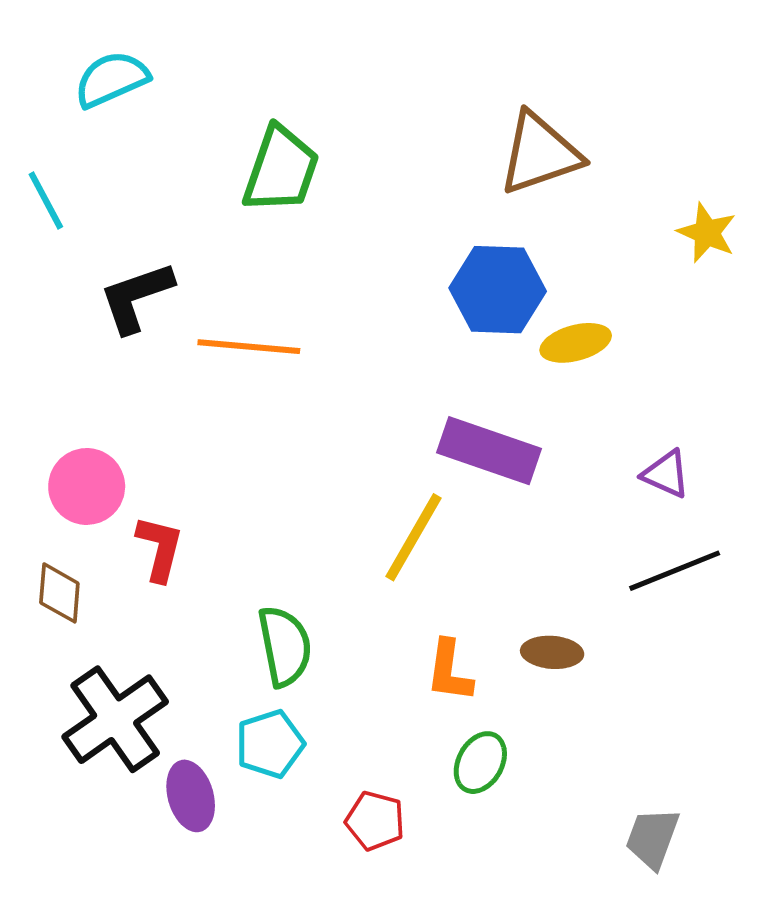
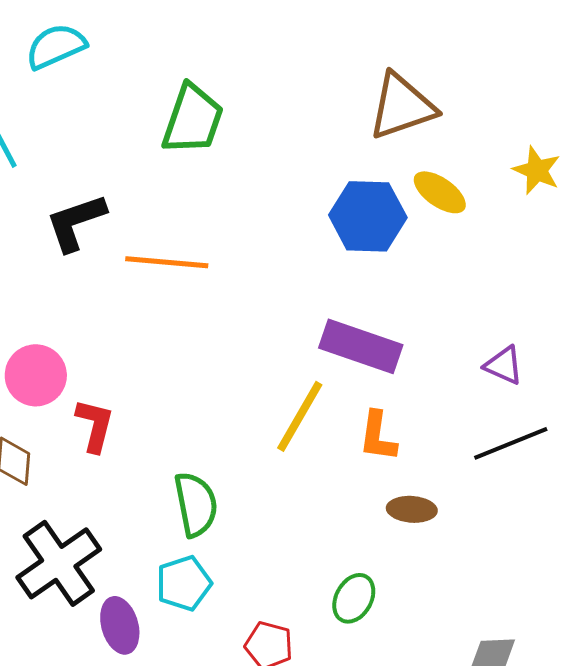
yellow ellipse: (576, 343) -> (440, 192), moved, turned 50
orange L-shape: (449, 671) -> (378, 436), moved

